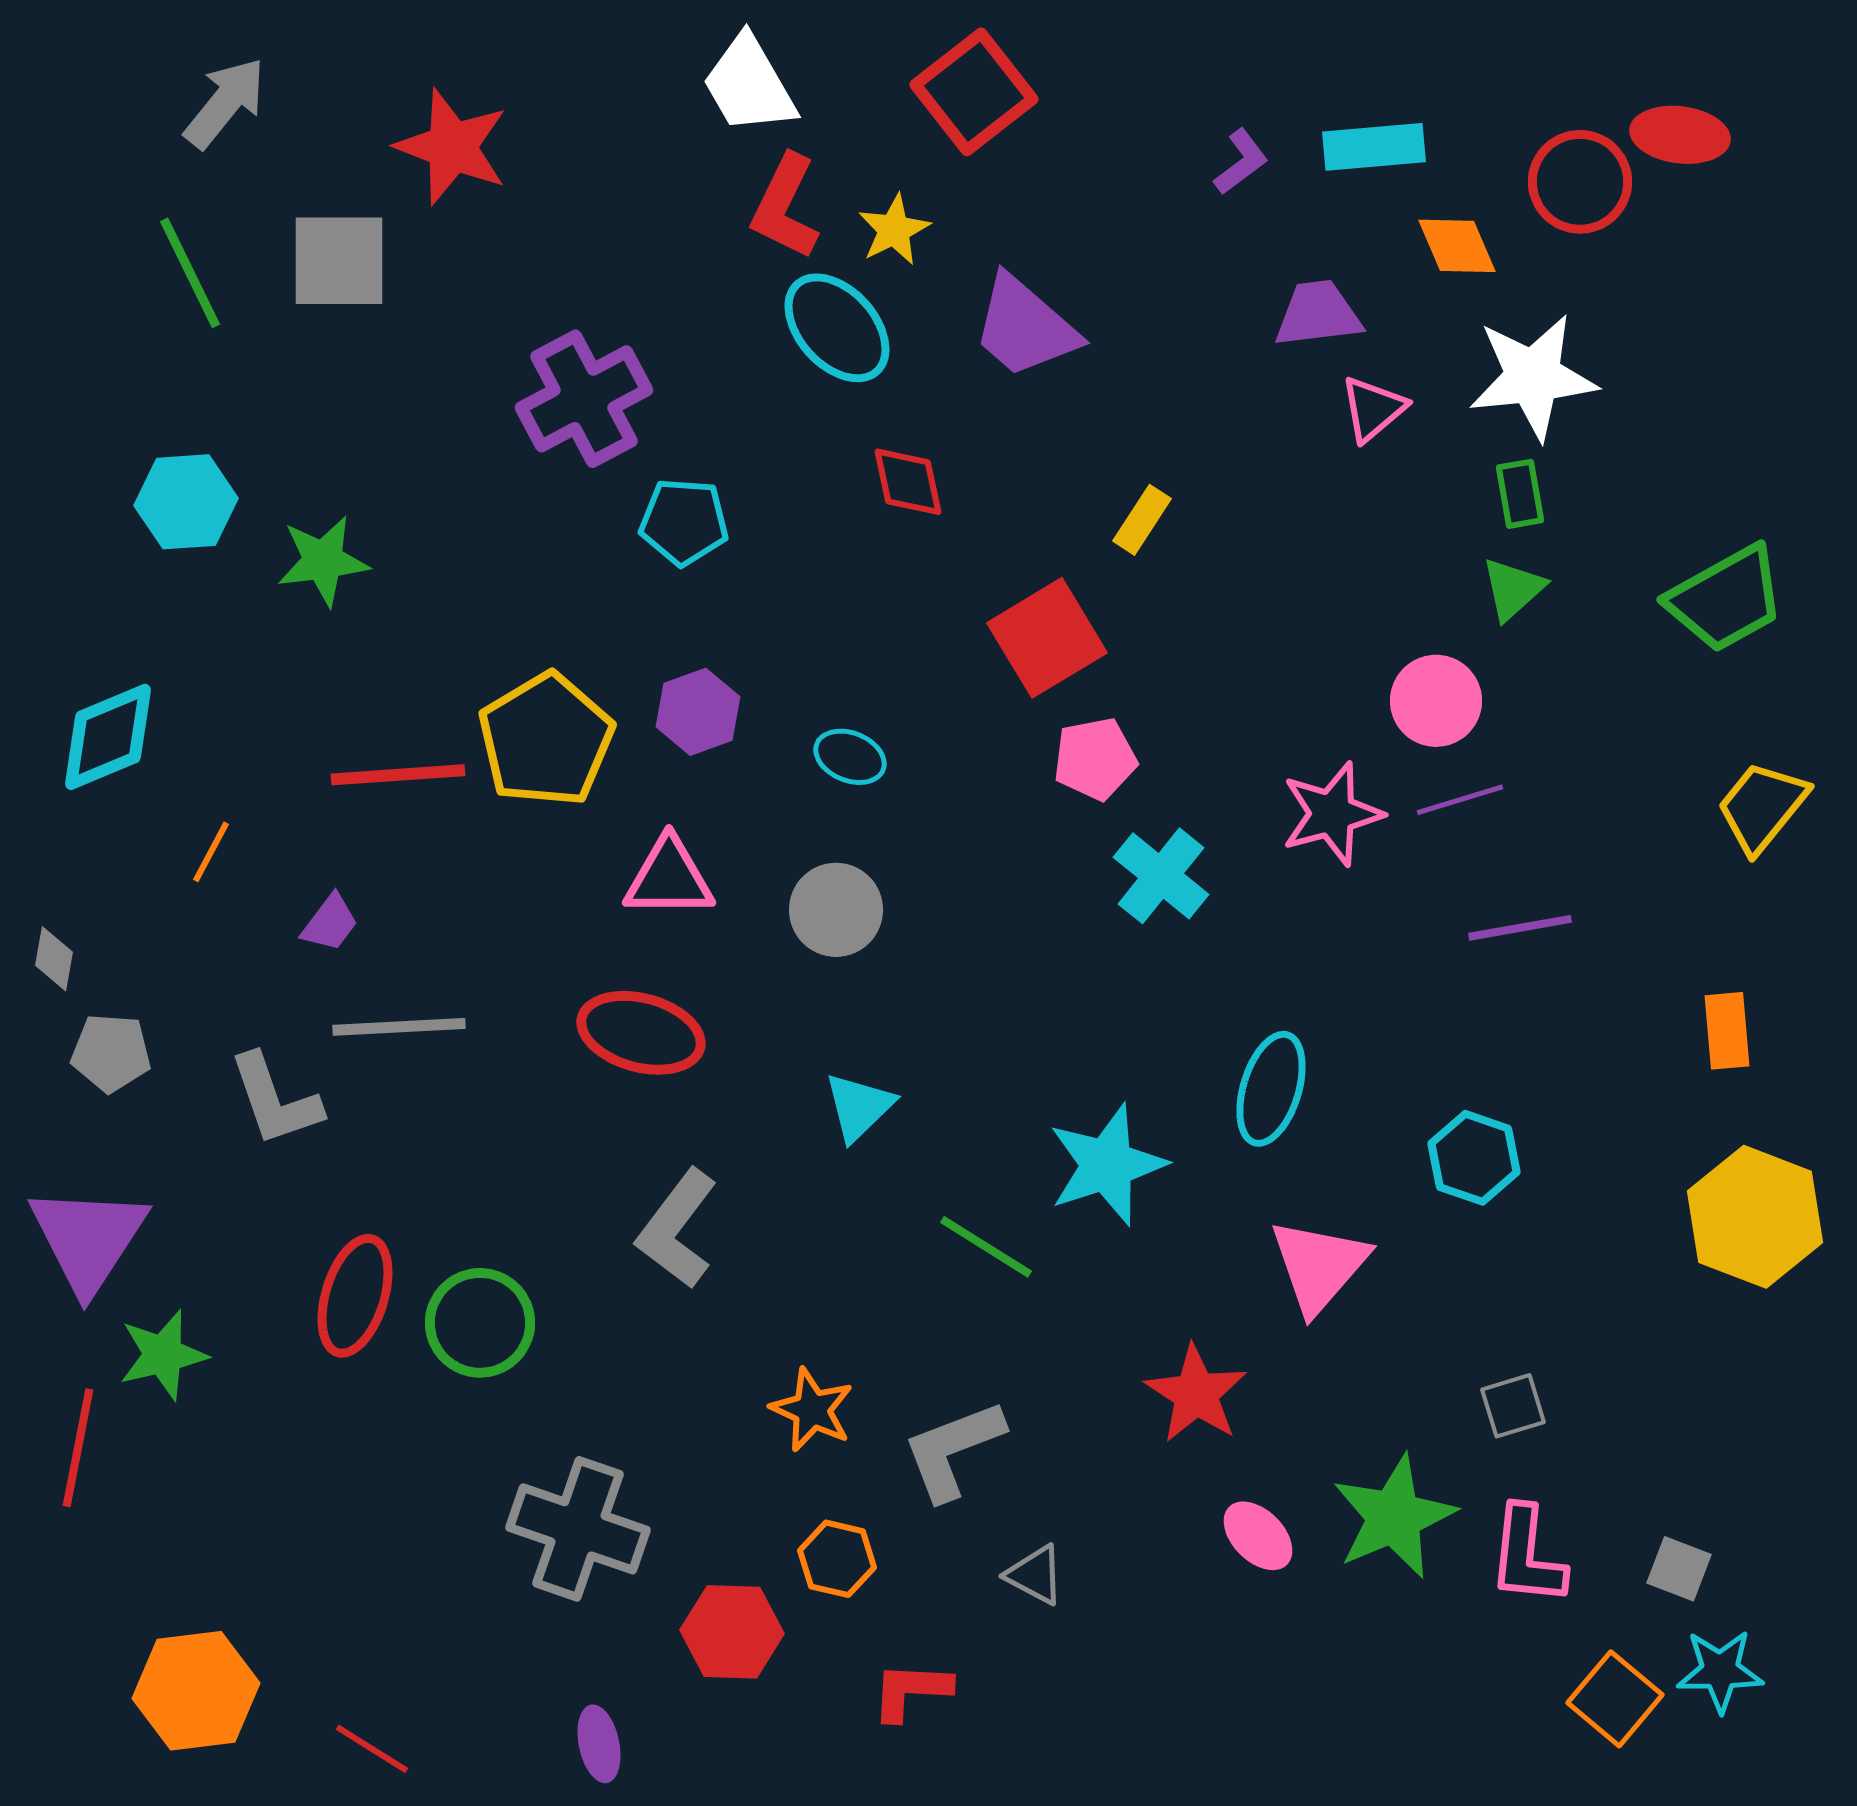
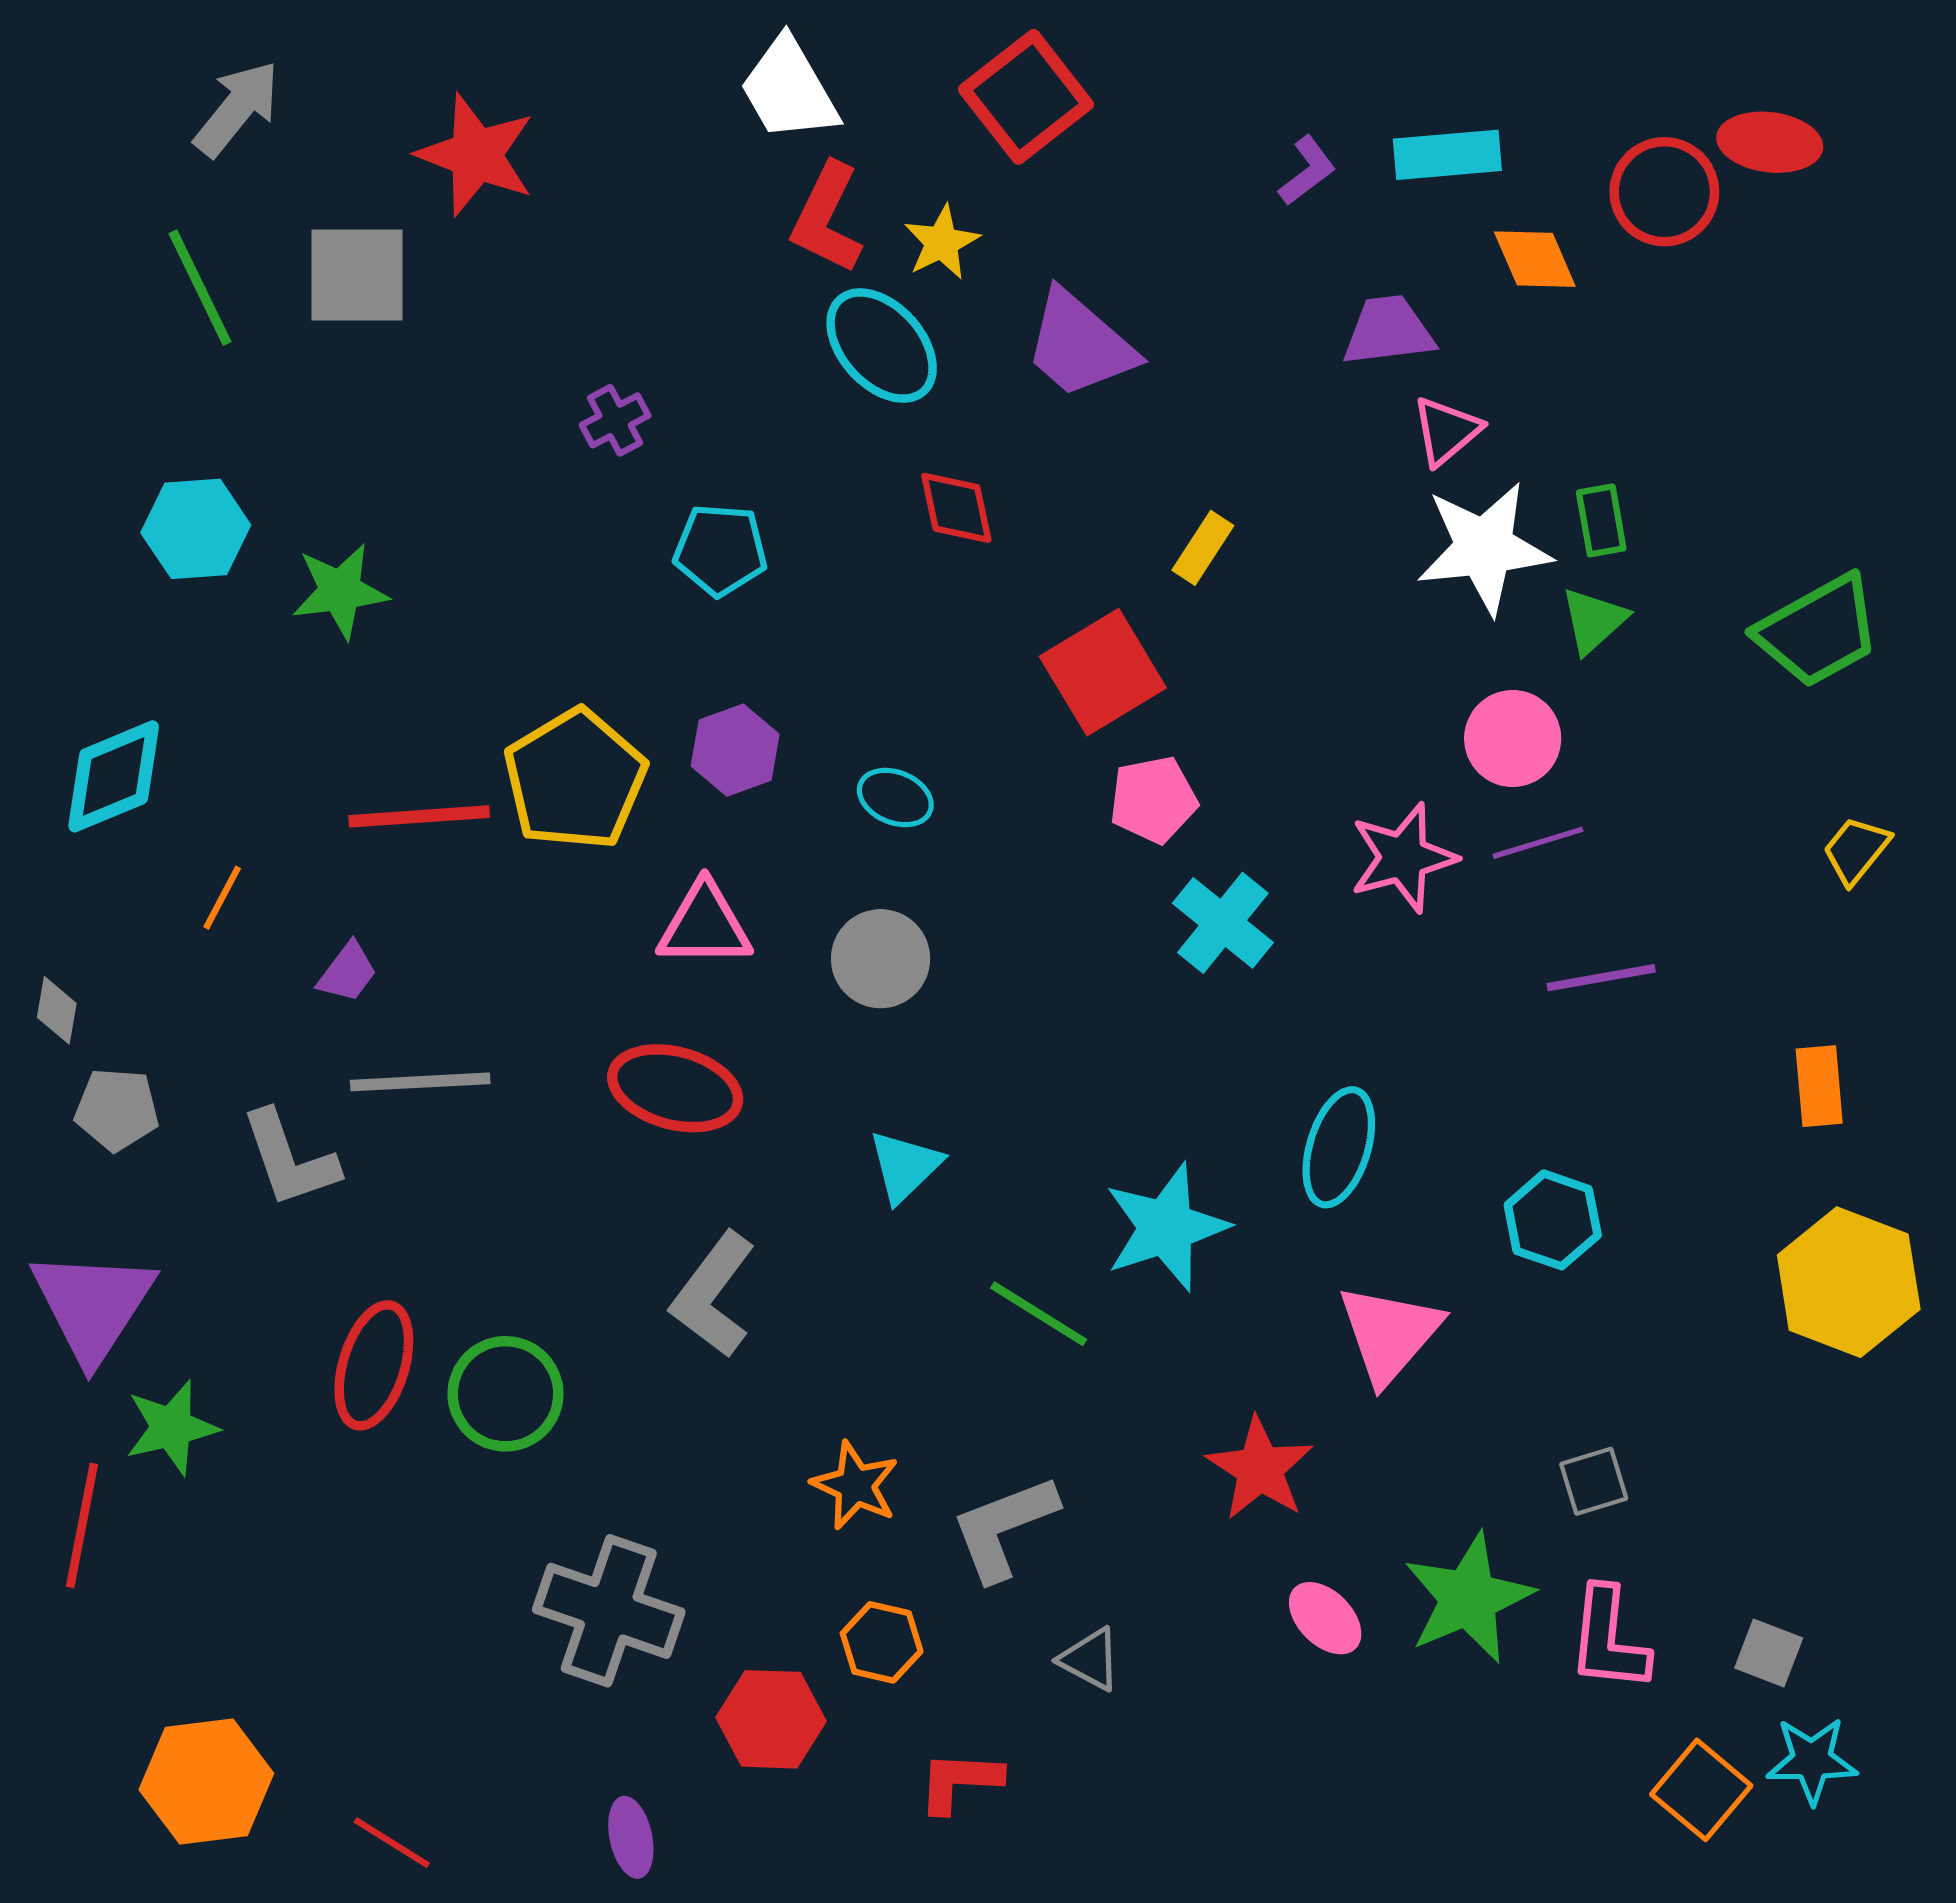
white star: (1533, 377) -> (1484, 548), moved
purple cross: (584, 399) -> (615, 420), size x0.5
yellow trapezoid: (1762, 807) -> (1856, 850), size x0.7

